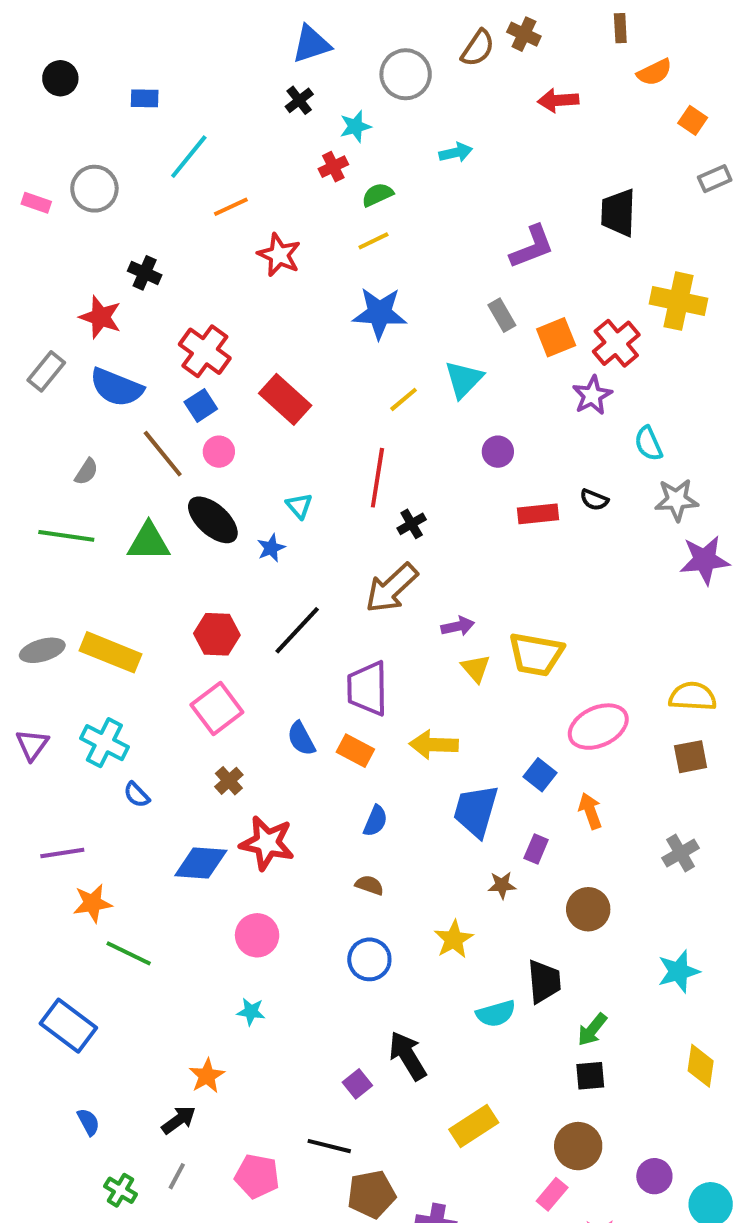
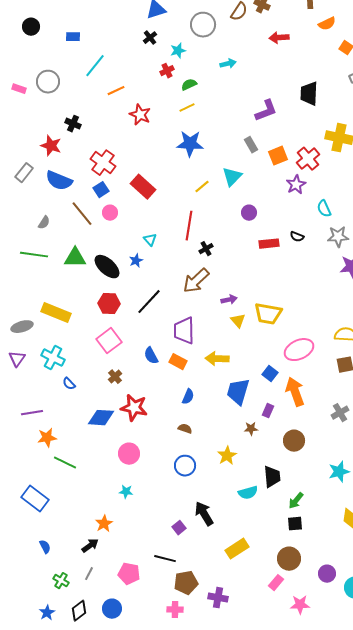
black ellipse: (213, 520) -> (107, 267), moved
gray ellipse: (42, 650) -> (22, 327), moved
orange arrow: (590, 811) -> (295, 392), size x1.6

